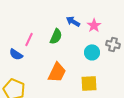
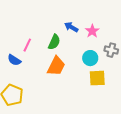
orange trapezoid: (57, 72) -> (56, 66), moved
yellow square: (89, 83) -> (97, 78), moved

